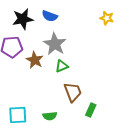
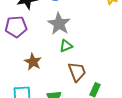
brown star: (35, 60) -> (33, 62), moved

